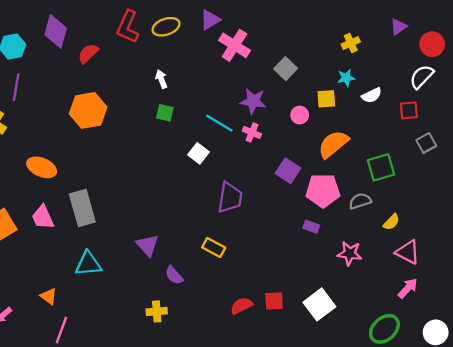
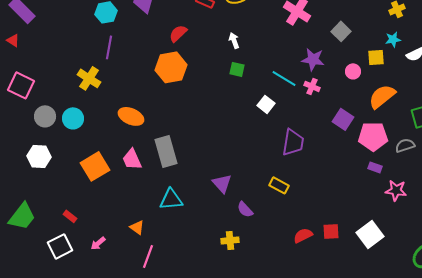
red semicircle: (88, 53) -> (178, 33), moved
purple rectangle: (311, 227) -> (375, 167), moved

